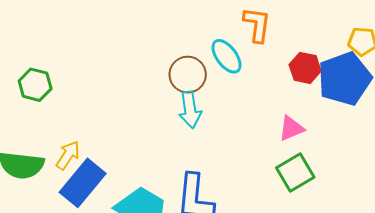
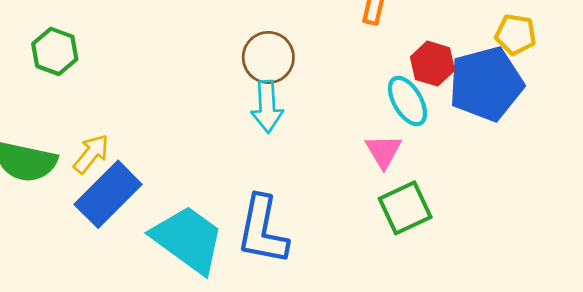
cyan ellipse: (227, 56) -> (407, 101), moved
pink triangle: (291, 128) -> (383, 151), moved, turned -44

